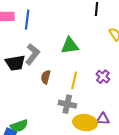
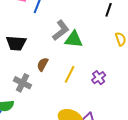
gray L-shape: (32, 54) -> (61, 30), moved
gray cross: (67, 104) -> (23, 83), moved

